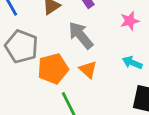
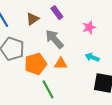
orange triangle: (88, 70) -> (61, 64), turned -40

